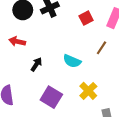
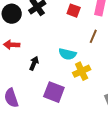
red square: (86, 18) -> (74, 11), turned -32
yellow cross: (88, 91) -> (82, 71), moved, turned 30

